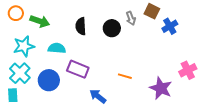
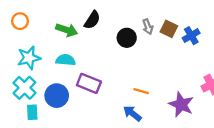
brown square: (152, 11) -> (169, 29), moved
green arrow: (40, 21) -> (67, 30), moved
black semicircle: (81, 26) -> (92, 20), moved, turned -144
cyan rectangle: (13, 95) -> (32, 112), moved
blue arrow: (98, 96) -> (132, 113), moved

